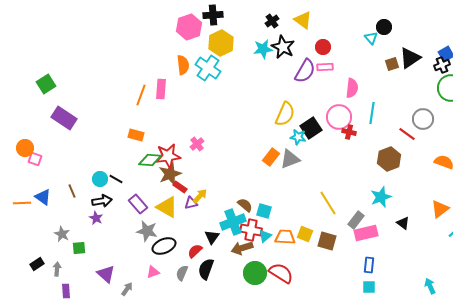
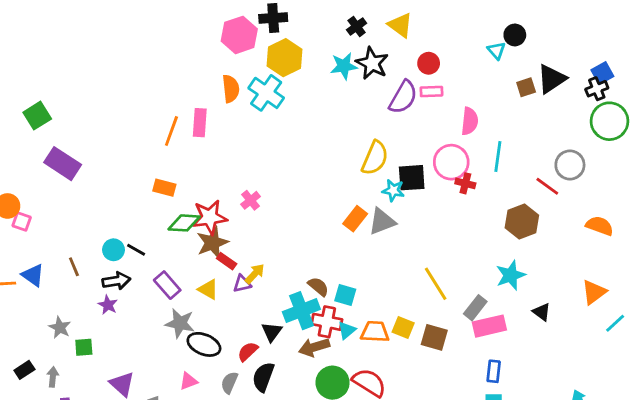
black square: (311, 128) -> (412, 178), turned 30
yellow triangle: (167, 207) -> (208, 289), size x0.7
black ellipse: (164, 246) -> (204, 344), turned 45

